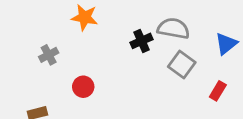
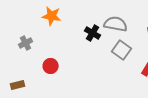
black cross: (141, 41) -> (93, 33), turned -35

